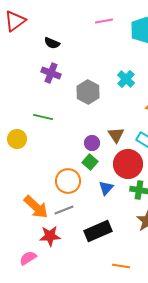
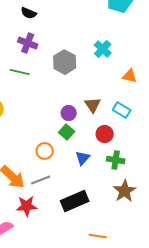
green line: (43, 117) -> (20, 72), moved
red circle: (128, 164) -> (105, 134), size x0.6
orange circle: (68, 181) -> (45, 151), size x0.7

